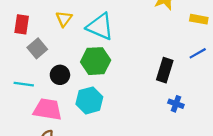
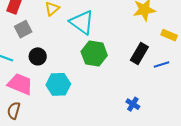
green hexagon: (96, 61) -> (94, 53), moved
black rectangle: (165, 70) -> (139, 53), moved

